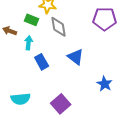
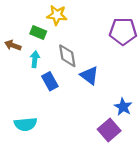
gray diamond: (59, 27) -> (67, 56), moved
purple square: (61, 104) -> (109, 130), moved

